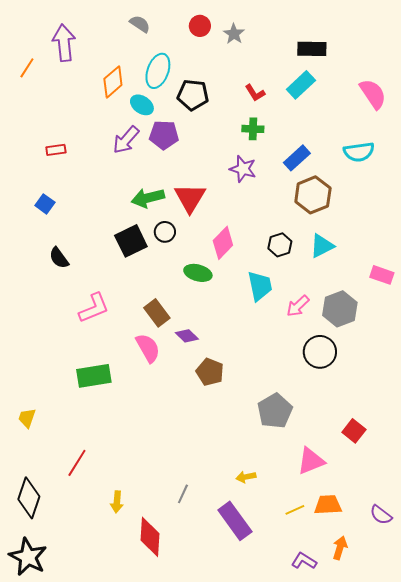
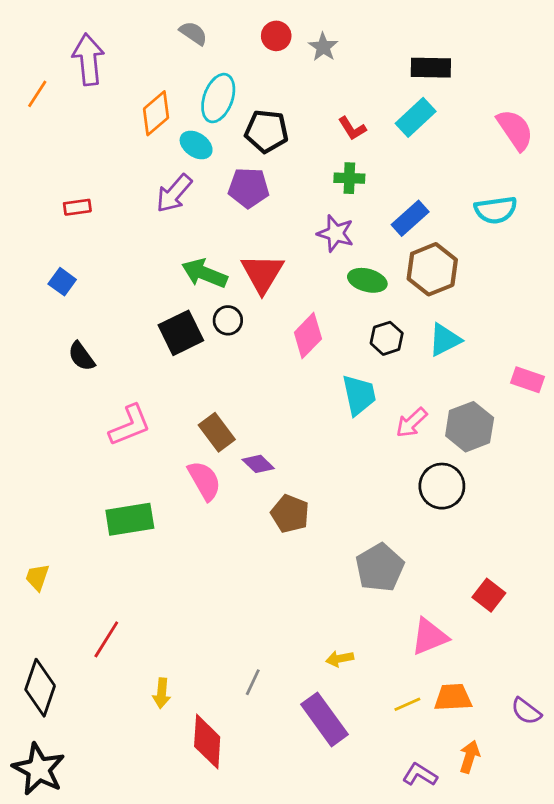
purple pentagon: (164, 135) -> (249, 188), moved
green arrow: (148, 198) -> (204, 273), turned 36
green ellipse: (198, 273) -> (367, 280), moved

